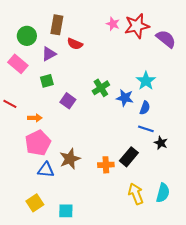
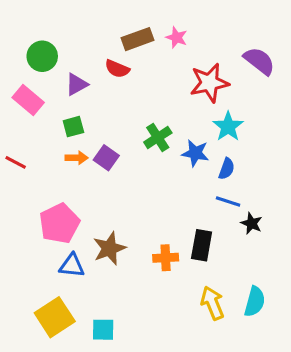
brown rectangle: (57, 25) -> (137, 39), moved, turned 60
red star: (137, 26) -> (209, 83), moved
orange arrow: (35, 118) -> (77, 158), moved
black rectangle: (129, 157) -> (202, 245), turned -30
yellow square: (35, 203) -> (55, 317), size x1.4

